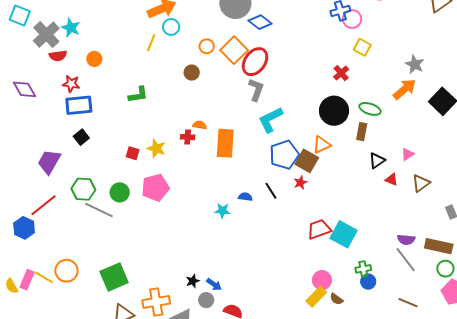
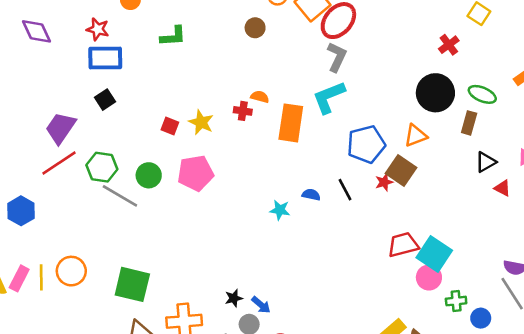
green L-shape: (138, 95) -> (173, 36), moved
cyan L-shape: (271, 120) -> (329, 97), moved
brown square: (307, 161) -> (401, 171), moved
red line: (43, 205) -> (59, 163), moved
yellow line: (44, 277) -> (41, 277), turned 54
green square: (114, 277) -> (132, 284), turned 32
pink circle: (322, 280) -> (429, 277), moved
blue circle: (368, 282) -> (481, 318), moved

